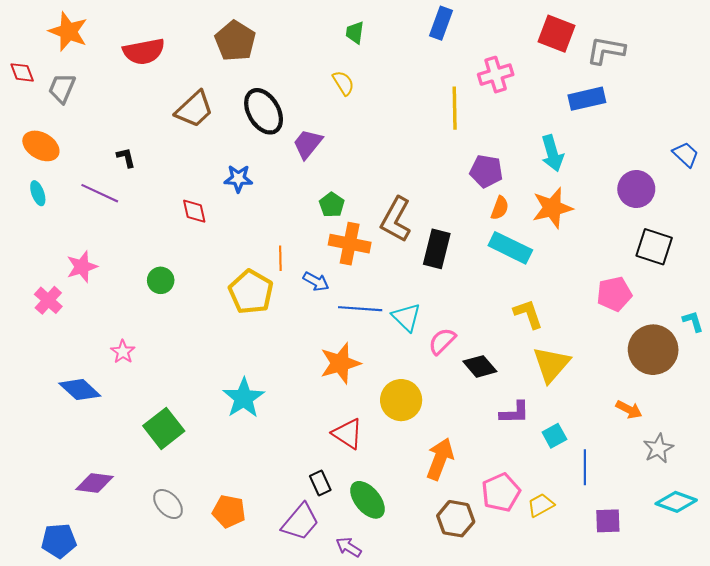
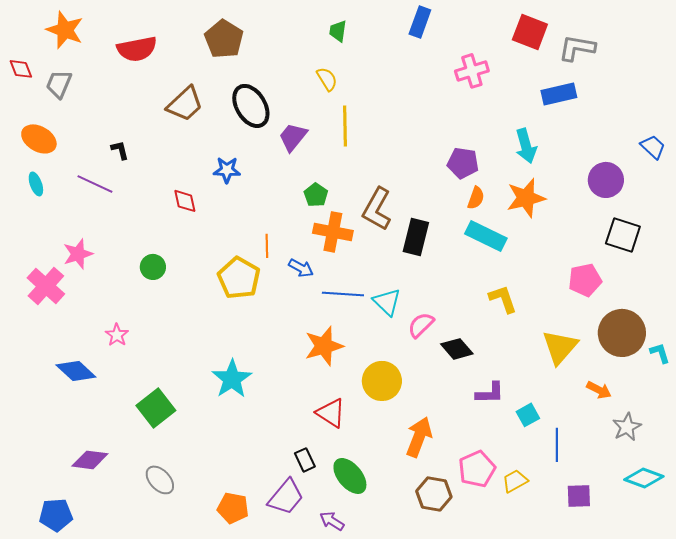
yellow line: (455, 108) -> (345, 126), moved
pink cross: (48, 300) -> (46, 286), size x1.4
cyan L-shape: (693, 321) -> (660, 353), moved
yellow triangle: (551, 364) -> (560, 347), moved
orange pentagon: (229, 511) -> (233, 508), moved

